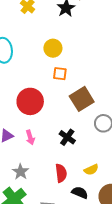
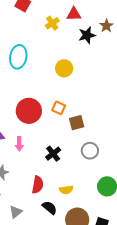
orange square: (60, 74) -> (59, 108), moved
brown square: (82, 99) -> (77, 123), size x0.7

